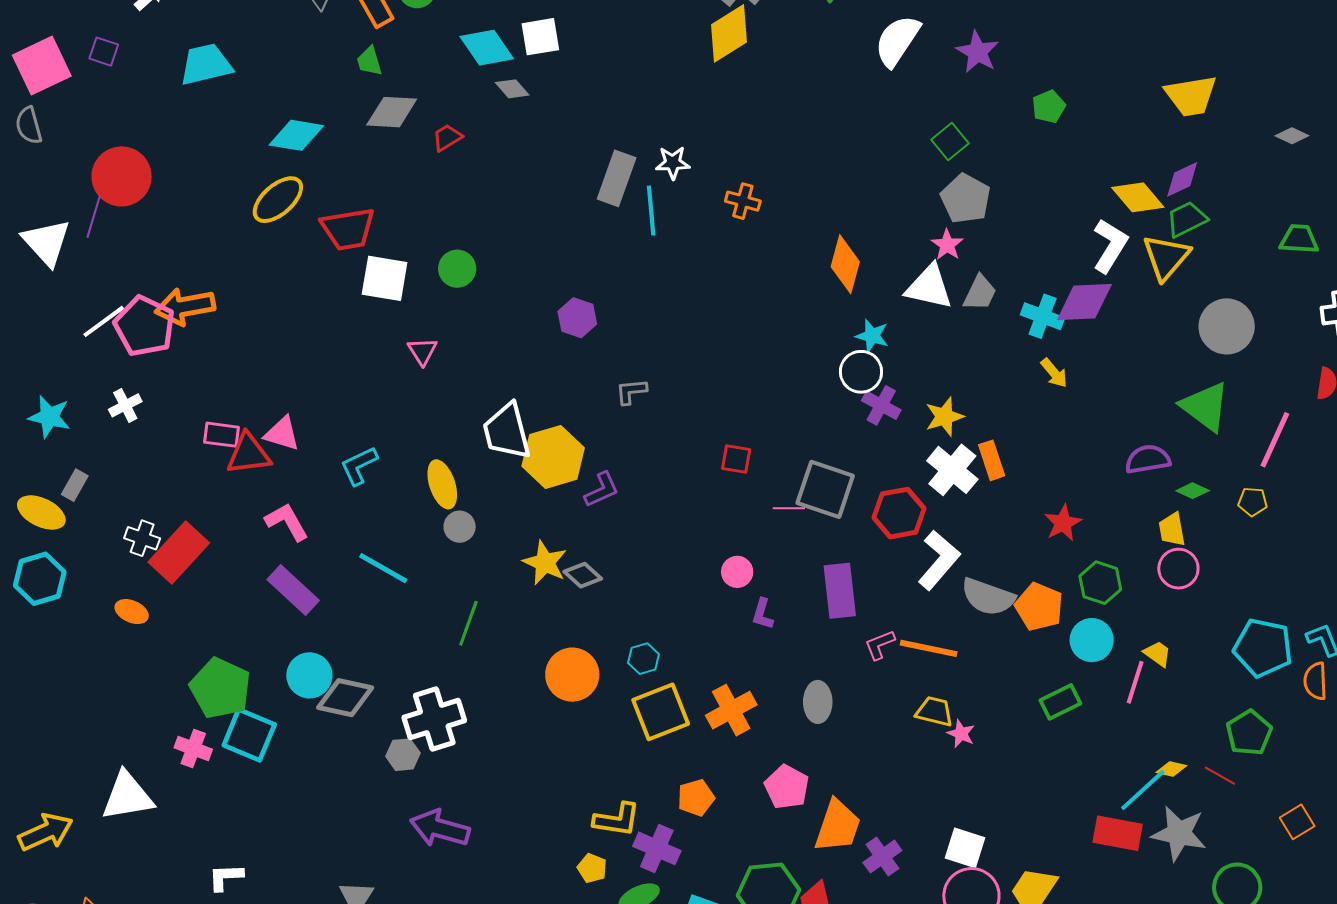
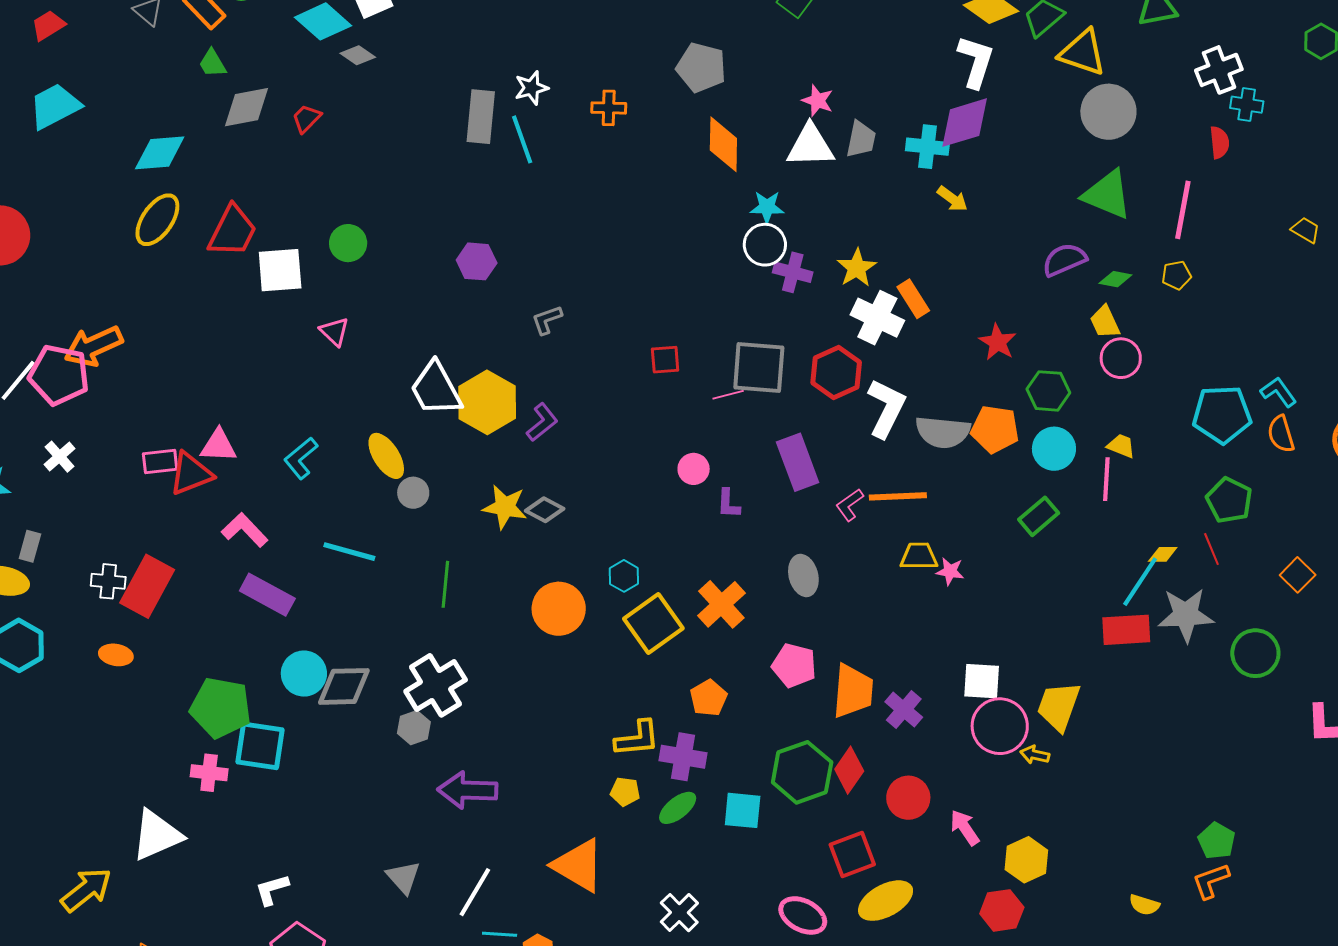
gray pentagon: (966, 199) -> (701, 67), moved
red trapezoid: (348, 229) -> (233, 231), turned -40
yellow triangle: (1166, 257) -> (1083, 53), moved, turned -38
red line: (1220, 776) -> (1211, 549), turned 52

